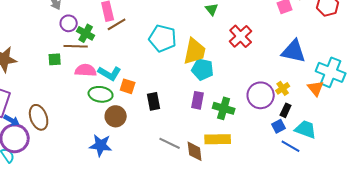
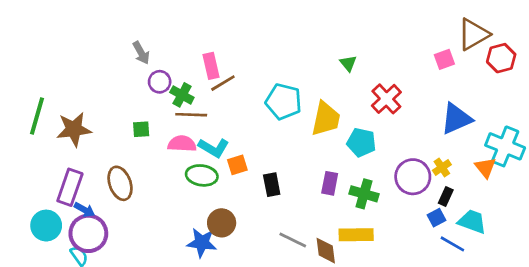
brown line: (76, 46) -> (191, 115), moved
blue triangle: (294, 51) -> (456, 119), turned -36
cyan pentagon: (203, 69) -> (361, 142), moved
orange square: (128, 86) -> (237, 165), turned -35
brown circle: (116, 116) -> (222, 223), moved
brown ellipse: (39, 117) -> (120, 183), moved

